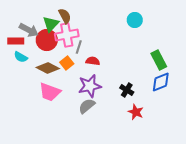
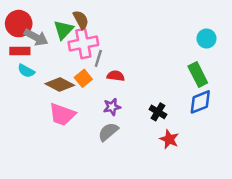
cyan circle: (135, 20) -> (207, 38), moved
red circle: (47, 40) -> (19, 24), moved
purple star: (90, 86) -> (112, 107), size x0.6

